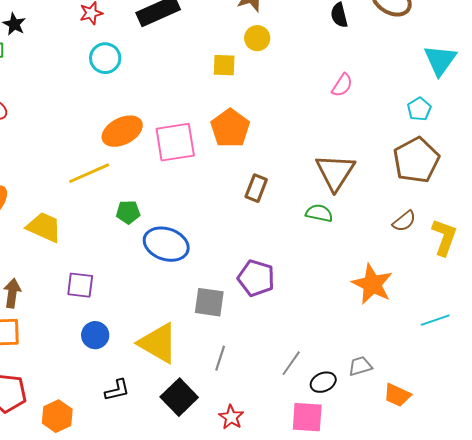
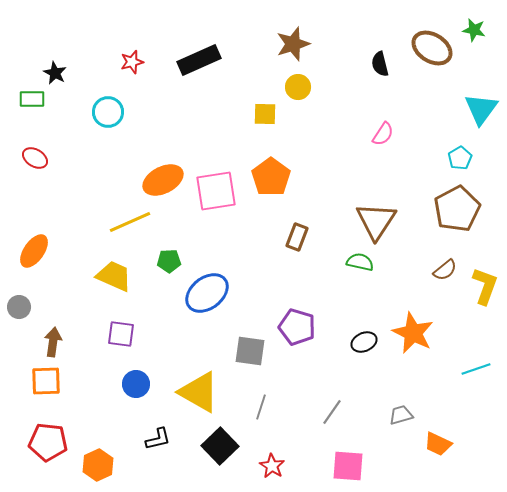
cyan circle: (105, 58) -> (108, 112), moved
yellow trapezoid: (44, 227) -> (114, 276), moved
blue ellipse: (166, 244) -> (207, 293), turned -57
black ellipse: (323, 382) -> (364, 342), moved

